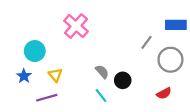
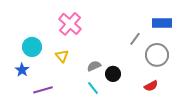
gray semicircle: (102, 72) -> (94, 66), turned -72
yellow triangle: (55, 75) -> (62, 56), moved

